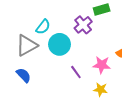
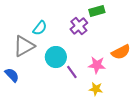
cyan circle: (60, 44) -> (56, 57), moved
blue semicircle: (24, 75) -> (12, 75), moved

